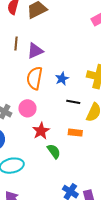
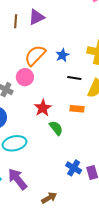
purple triangle: (35, 51) -> (36, 17), moved
orange semicircle: (35, 78) -> (35, 55), turned 35
pink circle: (27, 108) -> (25, 77), moved

